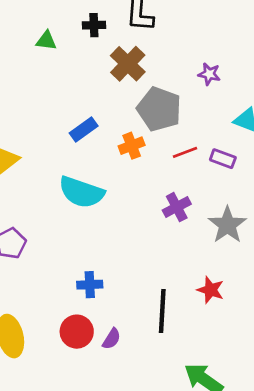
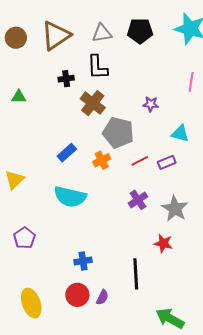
green triangle: (46, 41) -> (19, 97), moved
purple rectangle: (223, 159) -> (167, 162), turned -36
red star: (211, 290) -> (163, 243), moved

